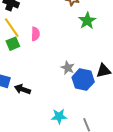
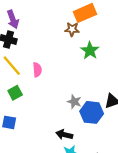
green square: (13, 44) -> (15, 93), moved
black arrow: (22, 89) -> (64, 135), moved

